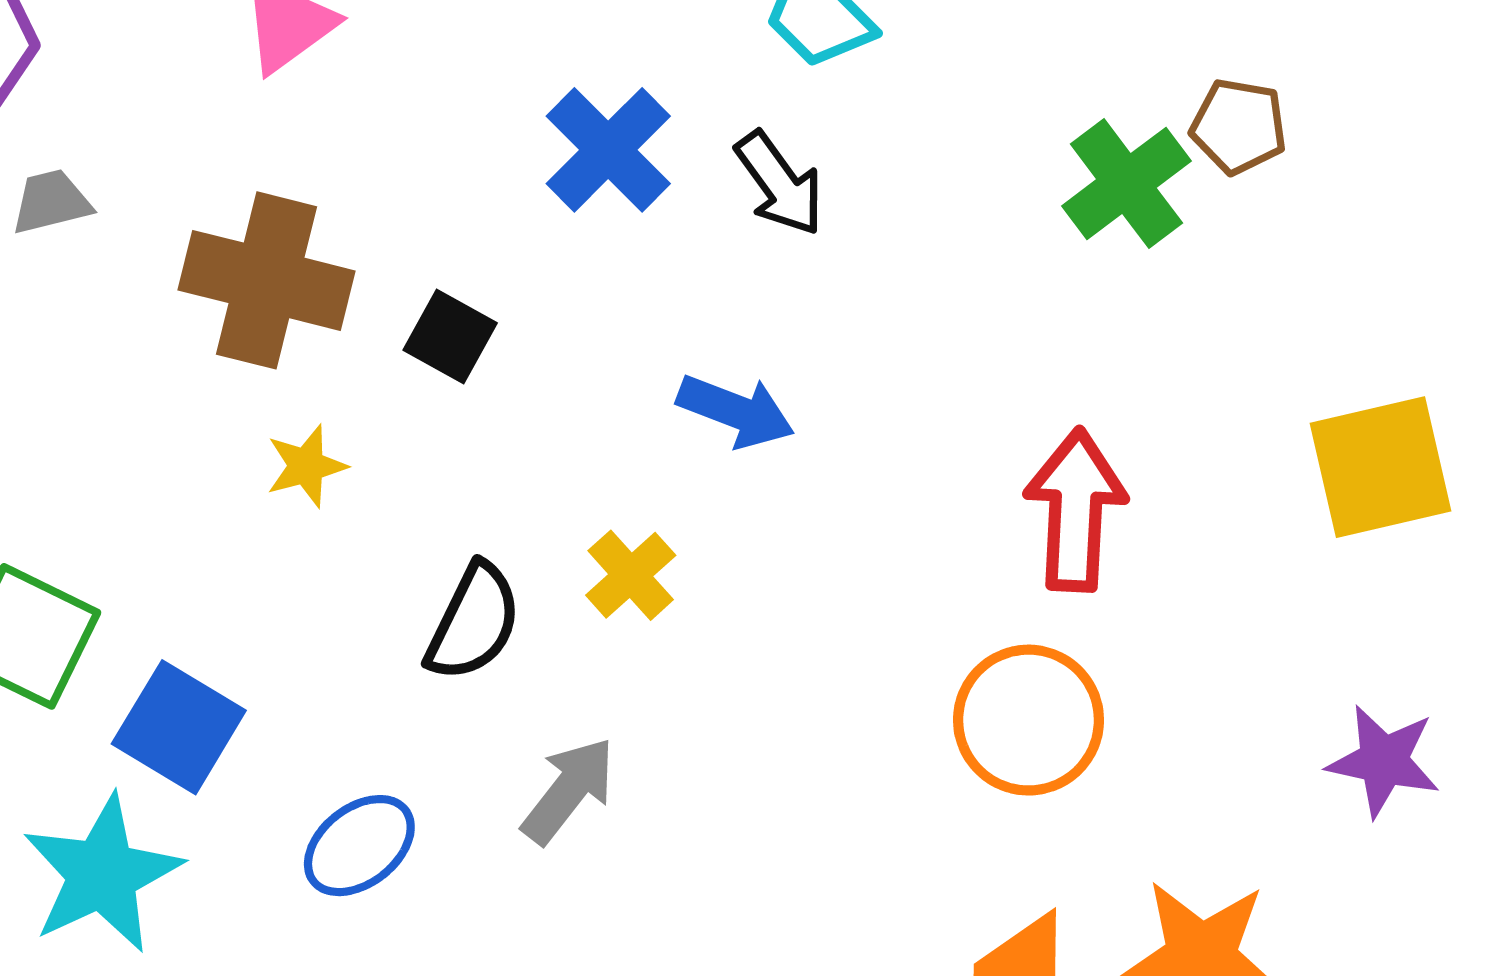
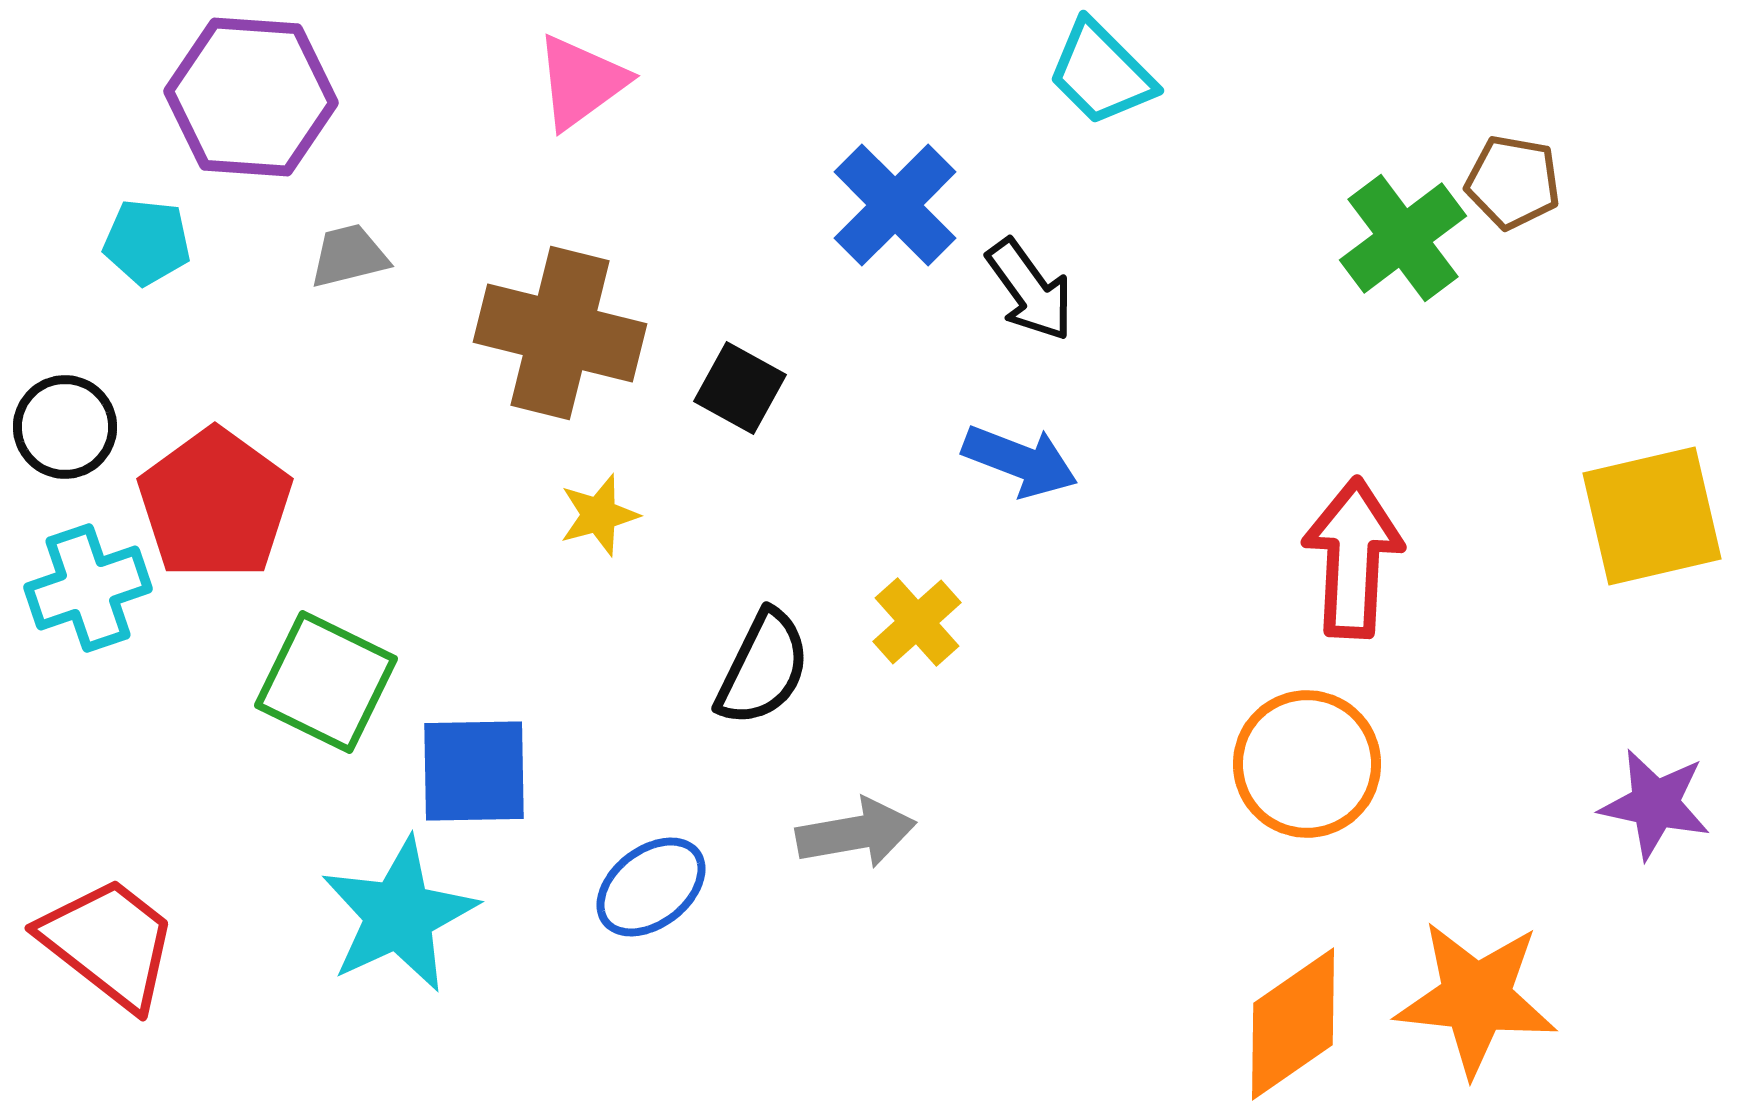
black arrow: (780, 184) -> (1030, 290), moved
blue square: (179, 727) -> (474, 771), turned -32
gray arrow: (568, 790) -> (856, 833), turned 42

